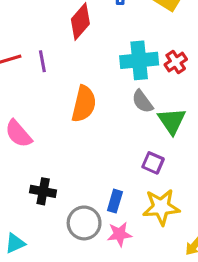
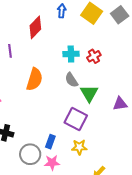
cyan cross: (139, 60) -> (71, 54), size x0.7
purple square: (153, 163) -> (76, 119), size x1.6
yellow star: (161, 207) -> (79, 147), size x0.7

